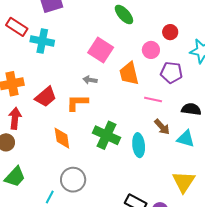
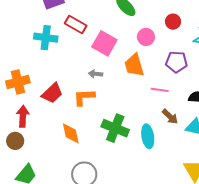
red rectangle: (17, 27) -> (76, 24), moved
pink circle: (151, 50) -> (146, 37), moved

